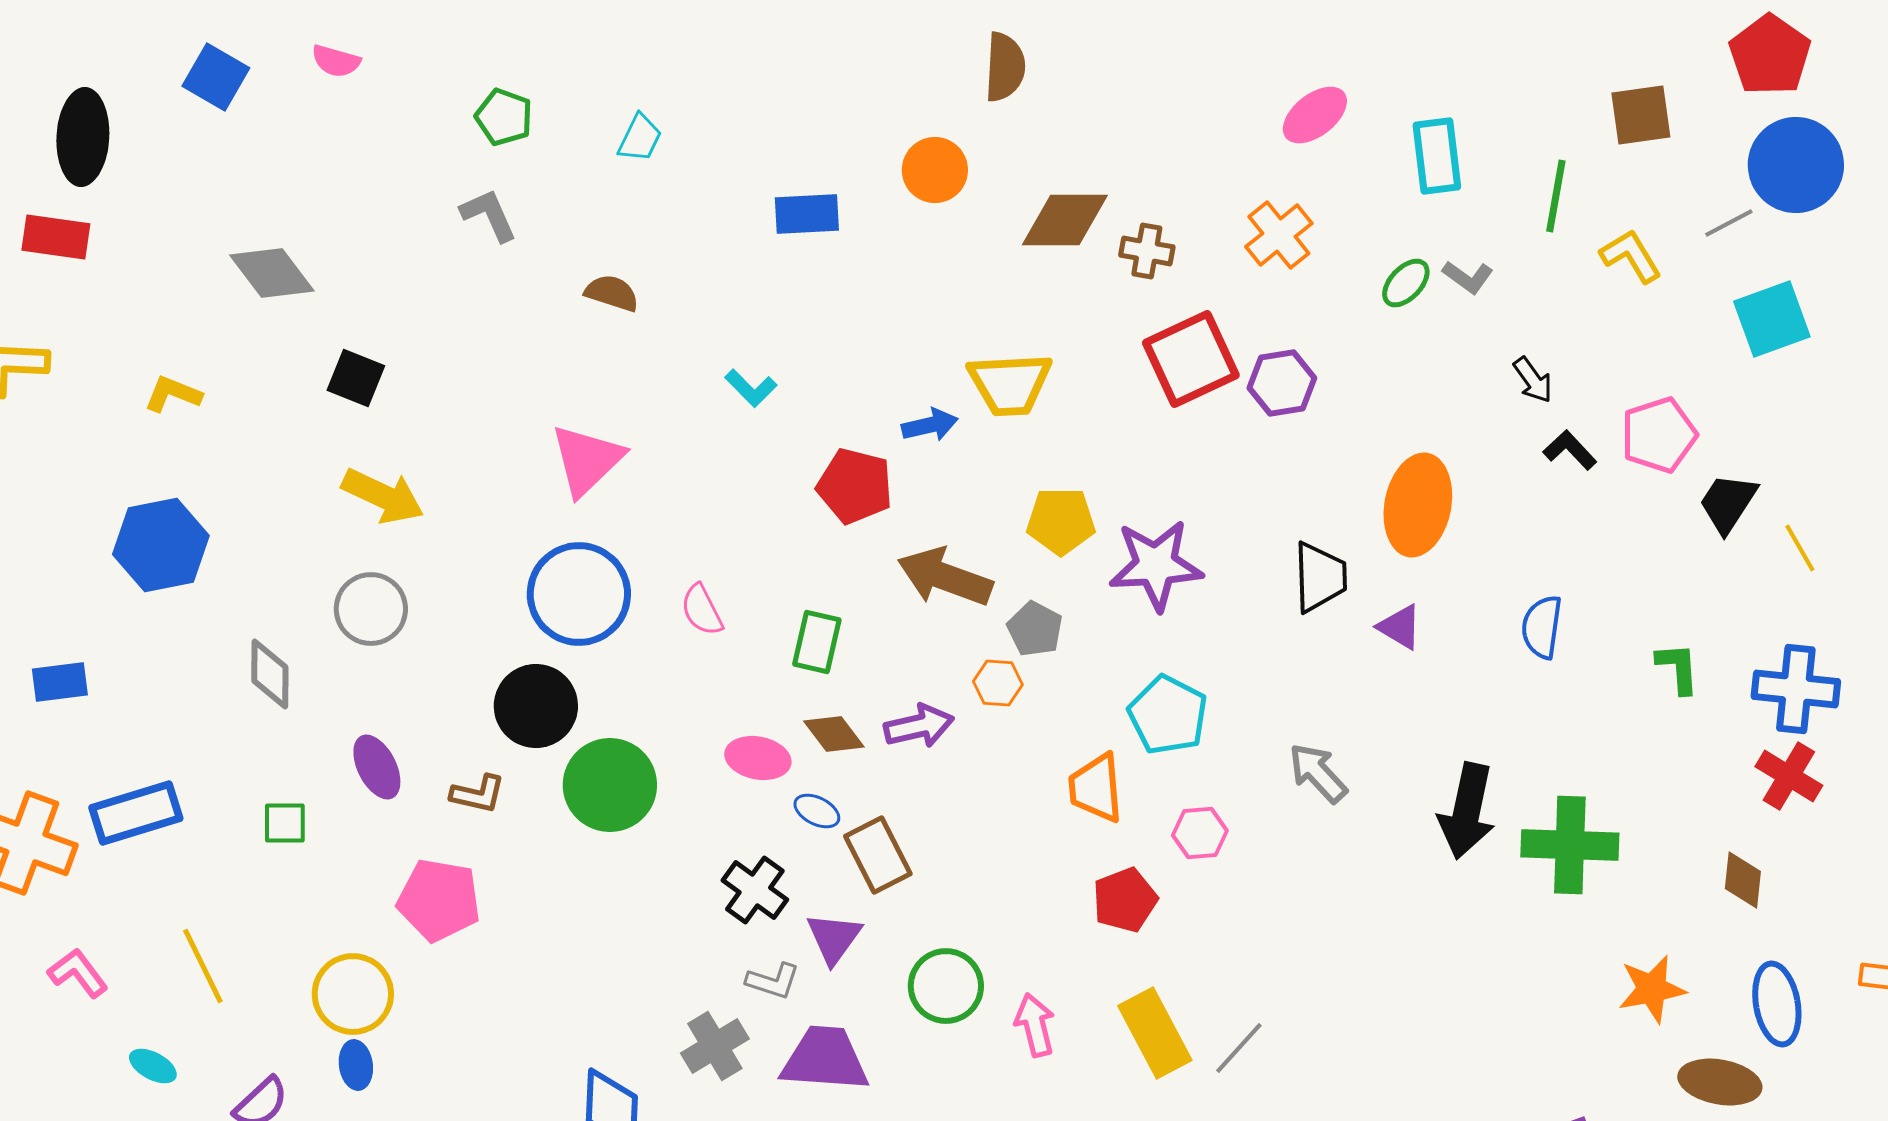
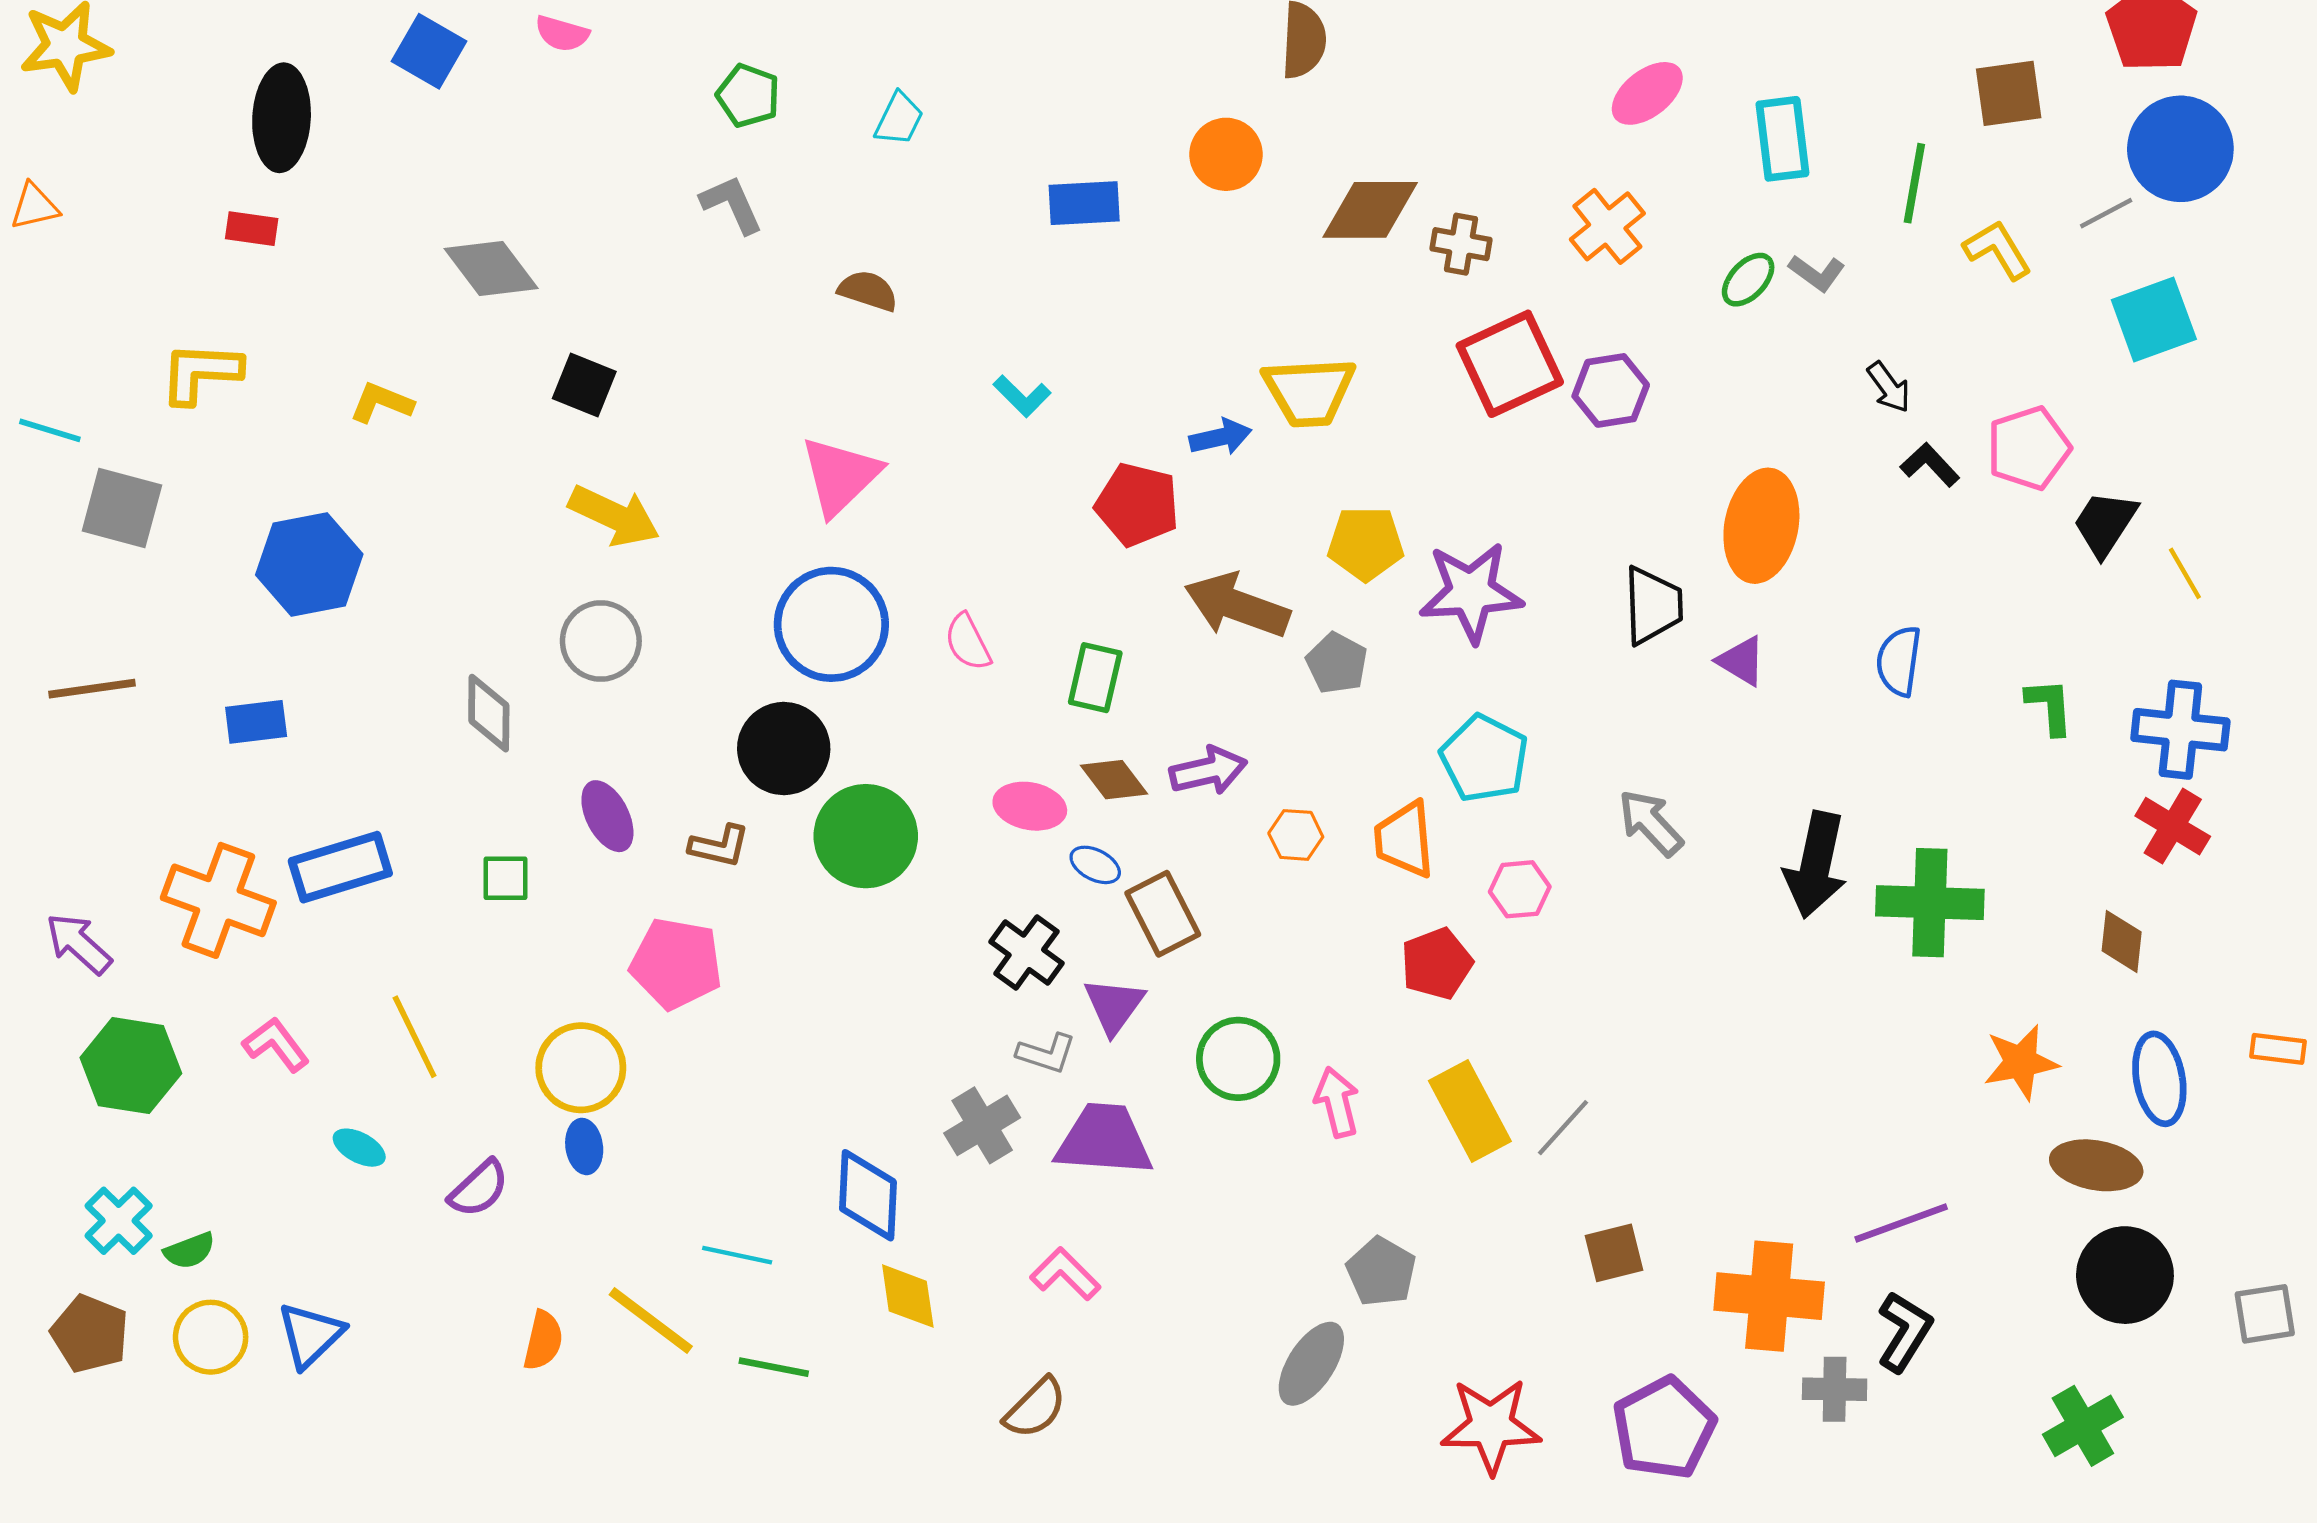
red rectangle: (56, 237) -> (252, 229), size x0.7
blue hexagon: (161, 545) -> (309, 565), moved
orange hexagon: (998, 683) -> (1296, 835), moved

